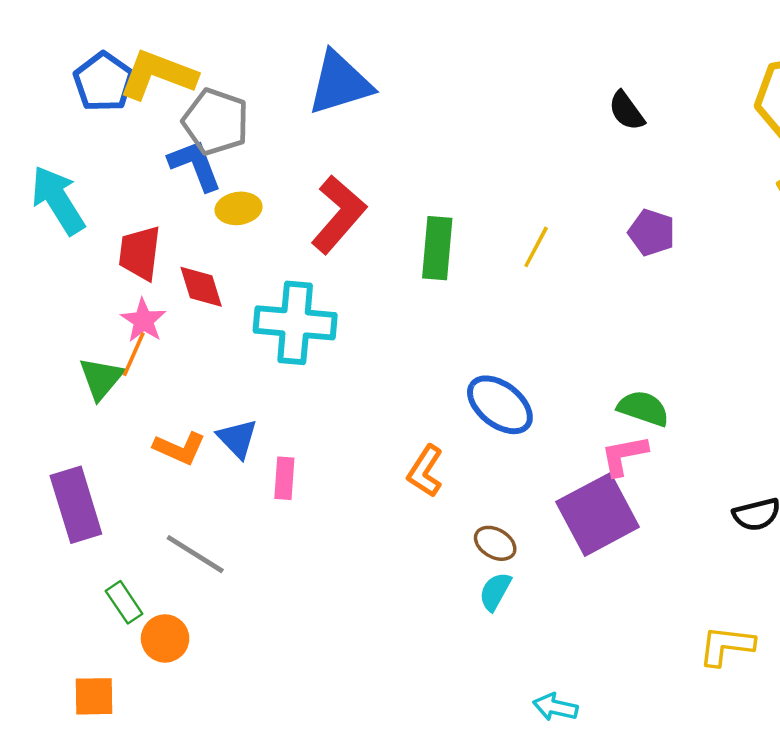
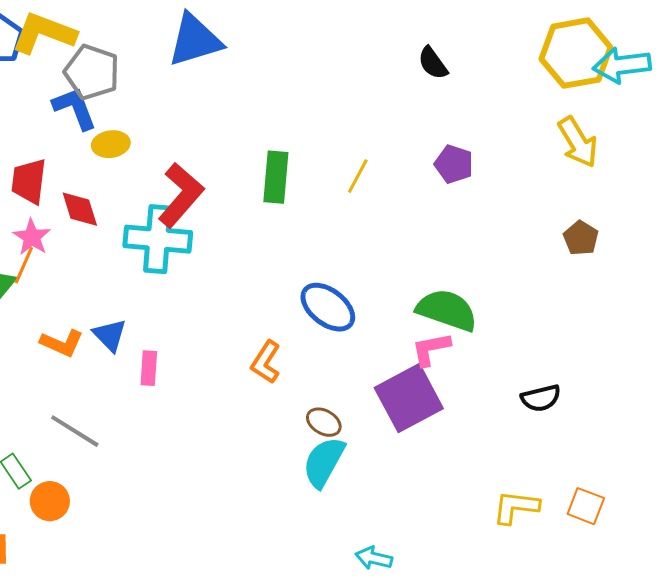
red L-shape: (339, 214) -> (181, 195), moved
green semicircle: (643, 408) -> (447, 310), size x1.4
cyan semicircle: (495, 592) -> (324, 462), size x1.6

